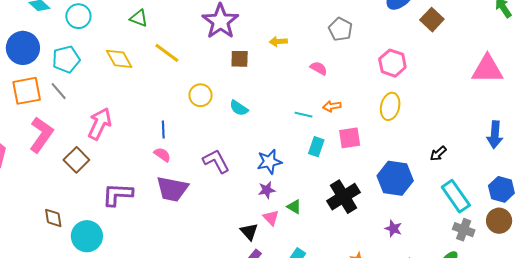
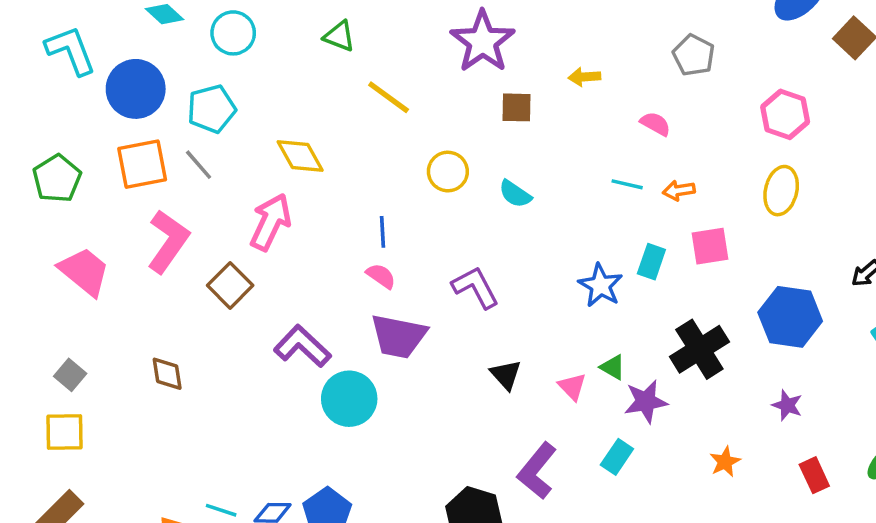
yellow diamond: (119, 59) -> (300, 156), moved
cyan line: (303, 115) -> (627, 184), moved
blue star: (269, 162) -> (601, 285), moved, turned -30
purple star: (267, 190) -> (646, 401), moved, size x1.4
purple L-shape: (118, 195) -> (302, 346), turned 40
brown diamond: (53, 218) -> (167, 374), moved
black triangle: (249, 232) -> (506, 375), moved
cyan circle: (87, 236) -> (349, 399), moved

